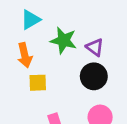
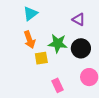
green star: (63, 40) -> (58, 43), moved
purple triangle: (95, 47) -> (79, 19), moved

